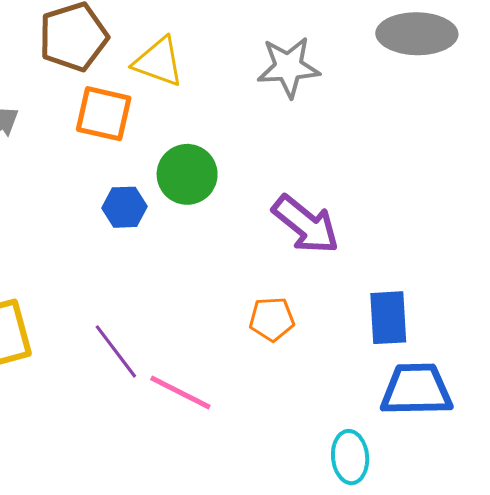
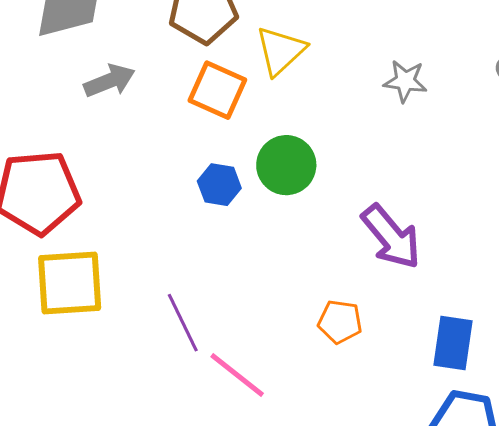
yellow triangle: (158, 62) -> (280, 51), turned 46
gray star: (288, 67) -> (405, 81), size x0.7

